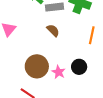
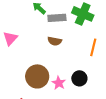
brown semicircle: (53, 30) -> (55, 41), turned 144

